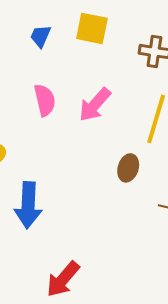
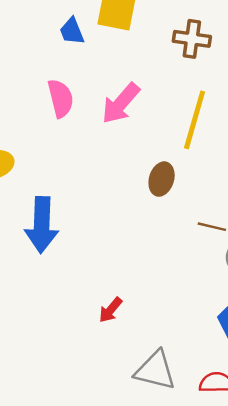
blue trapezoid: (40, 36) -> (72, 31), moved, turned -45
red arrow: (63, 279) -> (110, 310), moved, size x0.6

